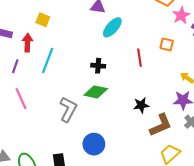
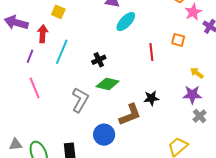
black cross: (98, 66) -> (99, 60), moved, turned -32
brown L-shape: (161, 125) -> (130, 115), moved

